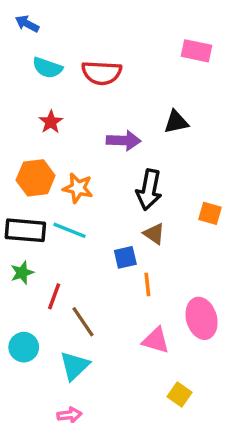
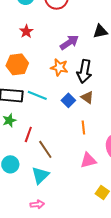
purple arrow: (124, 141) -> (69, 42), turned -36
orange star: (78, 188) -> (59, 67), moved
blue square: (125, 257) -> (68, 100), moved, turned -32
pink triangle: (156, 340) -> (88, 160), turned -30

